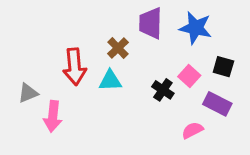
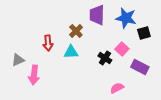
red arrow: (74, 67) -> (48, 43), size x0.7
black square: (223, 67) -> (144, 33), moved, turned -32
pink semicircle: (192, 130) -> (117, 88), moved

